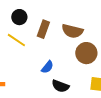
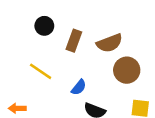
brown semicircle: (72, 31) -> (110, 43), turned -35
yellow line: (16, 40) -> (41, 71), moved

